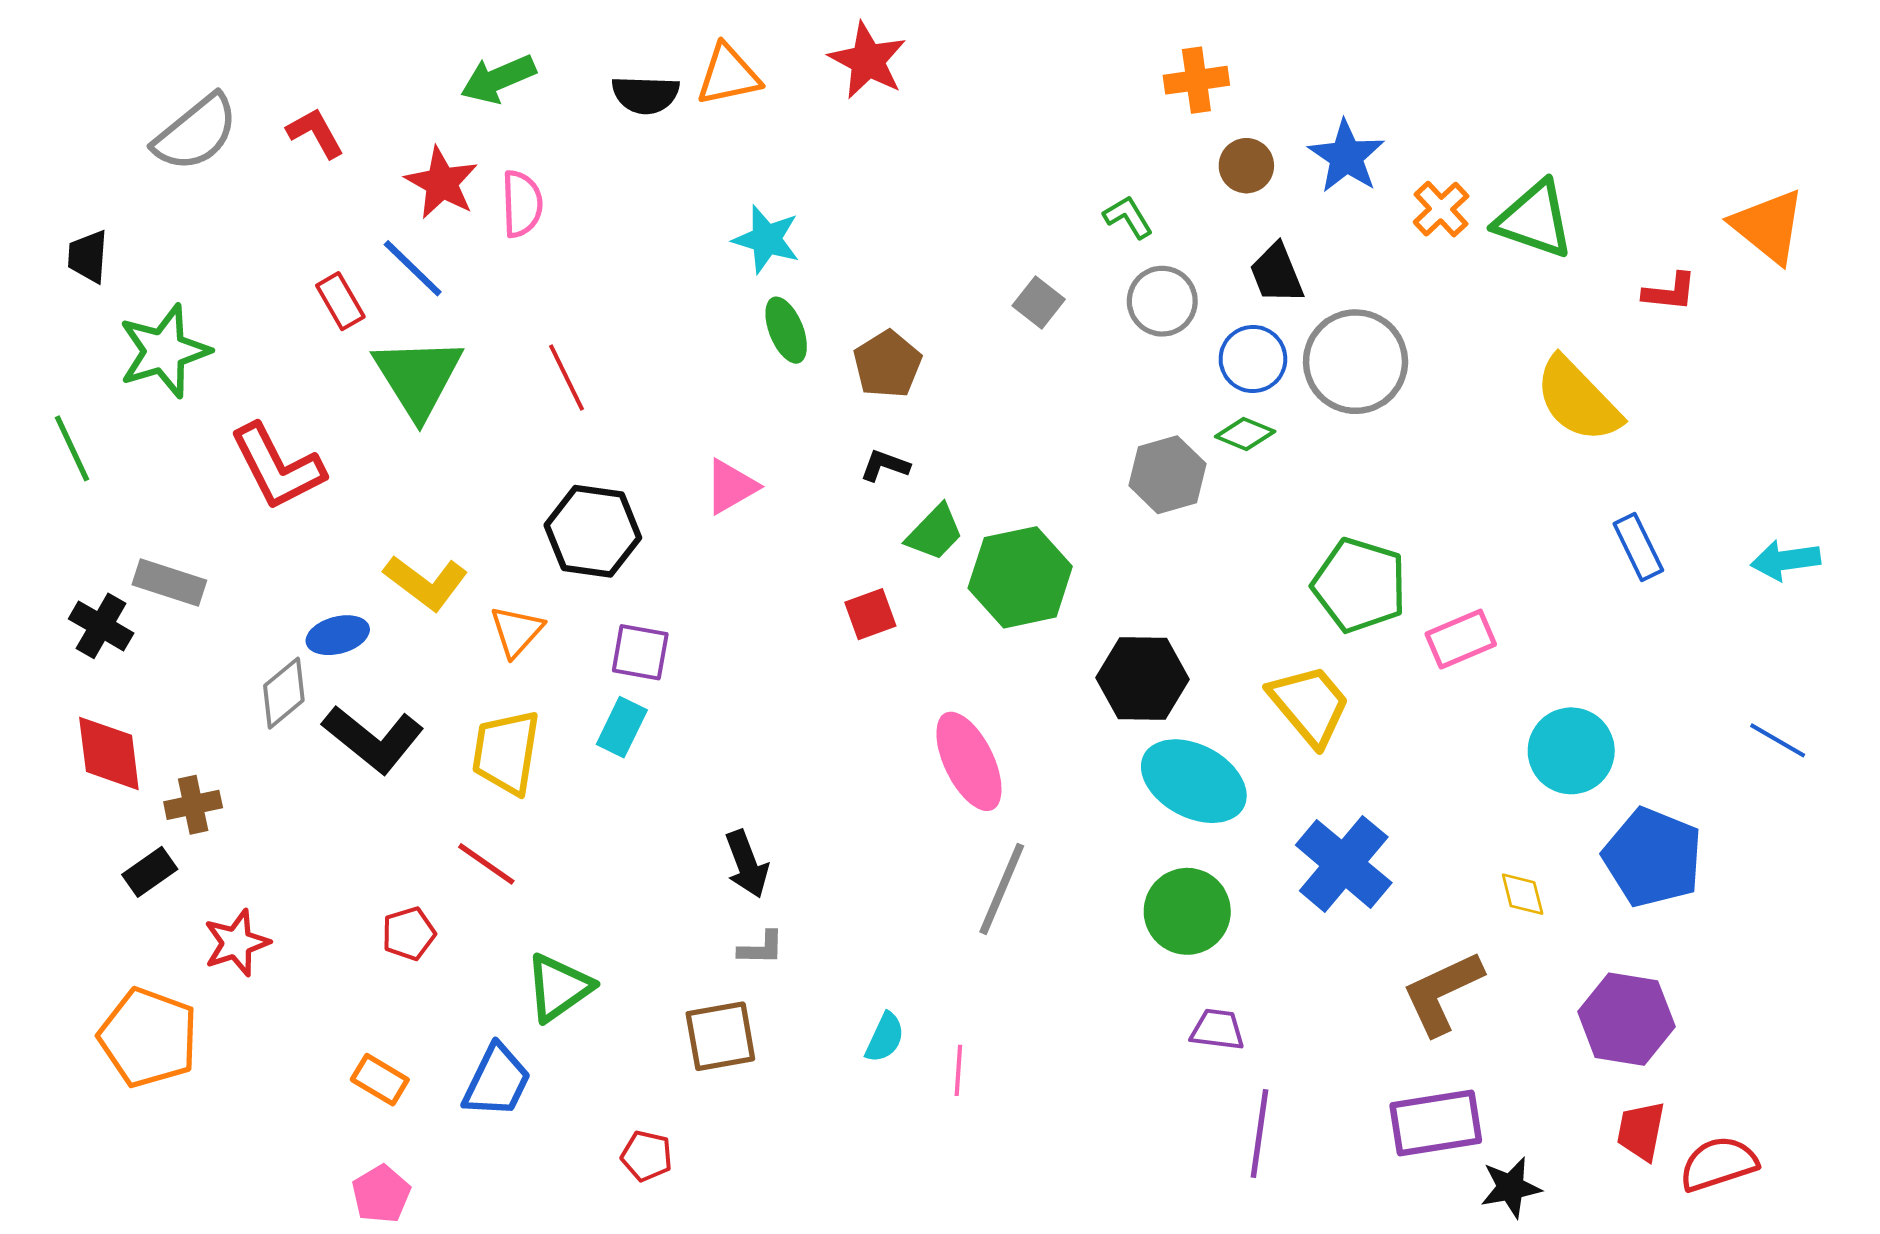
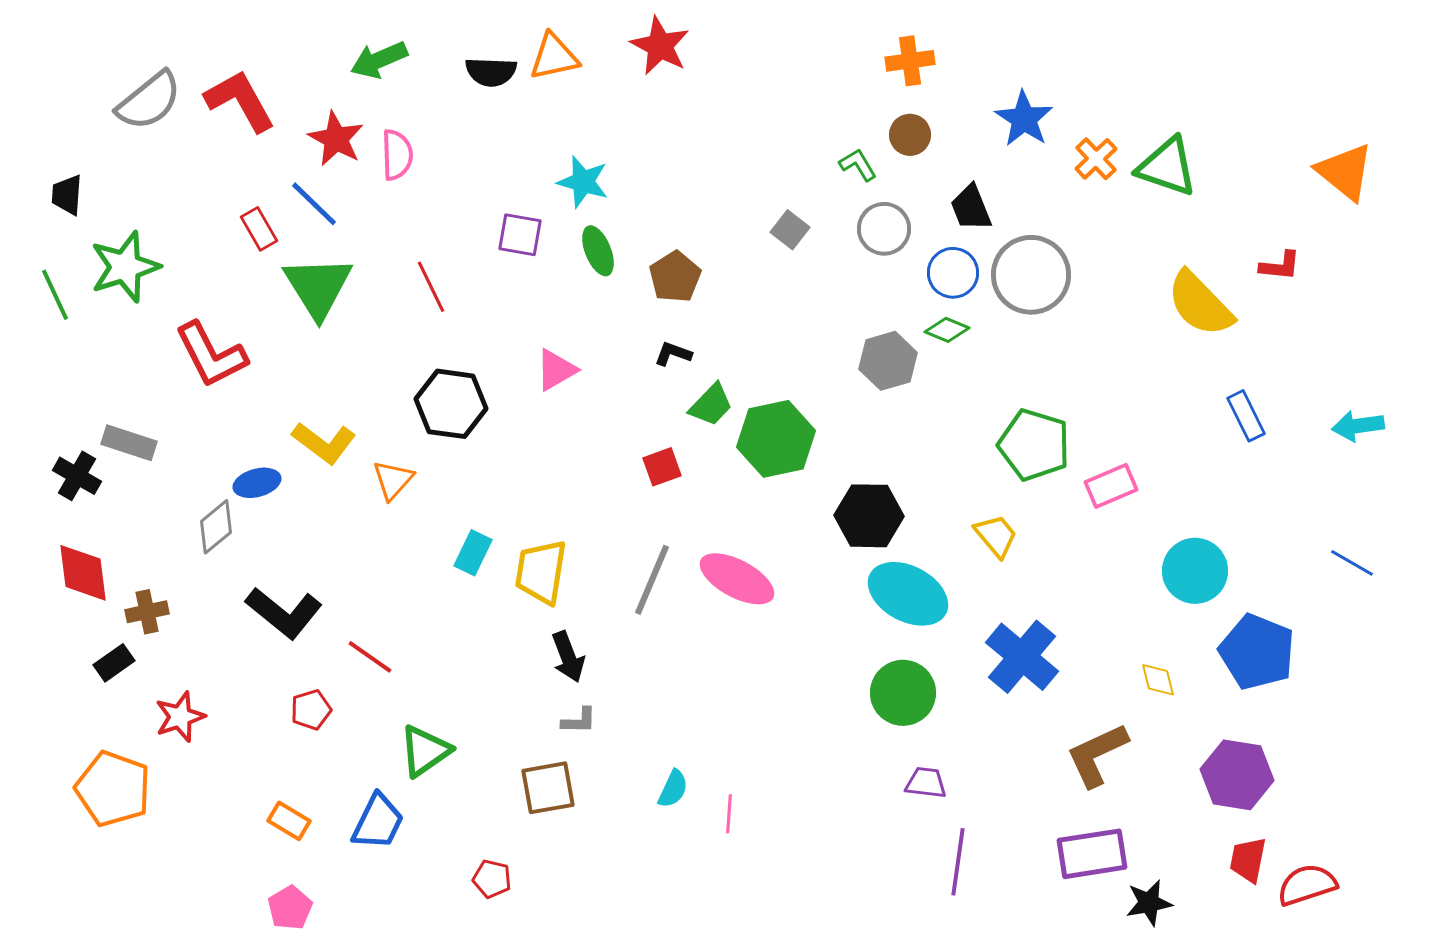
red L-shape: (315, 133) -> (240, 101), size x1.6
brown circle: (1246, 166) -> (910, 135), moved
red L-shape: (1670, 292) -> (1280, 266), moved
green line: (72, 448) -> (55, 295), moved
purple square: (640, 652) -> (520, 235), moved
yellow trapezoid: (1310, 705) -> (996, 536), size x0.7
black L-shape: (373, 739) -> (284, 613), moved
yellow trapezoid: (506, 752) -> (541, 572), moved
pink ellipse: (969, 761) -> (737, 579), turned -36
gray line: (1002, 889) -> (652, 580), moved

